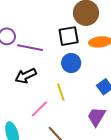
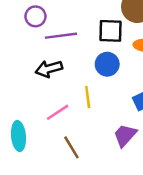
purple line: (30, 48) -> (61, 36), turned -30

